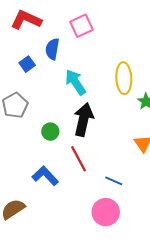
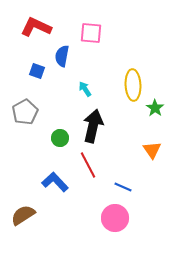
pink square: (82, 26) -> (91, 33), turned 30
blue square: (27, 64) -> (37, 71), turned -35
cyan arrow: (75, 82) -> (85, 89), size x0.6

